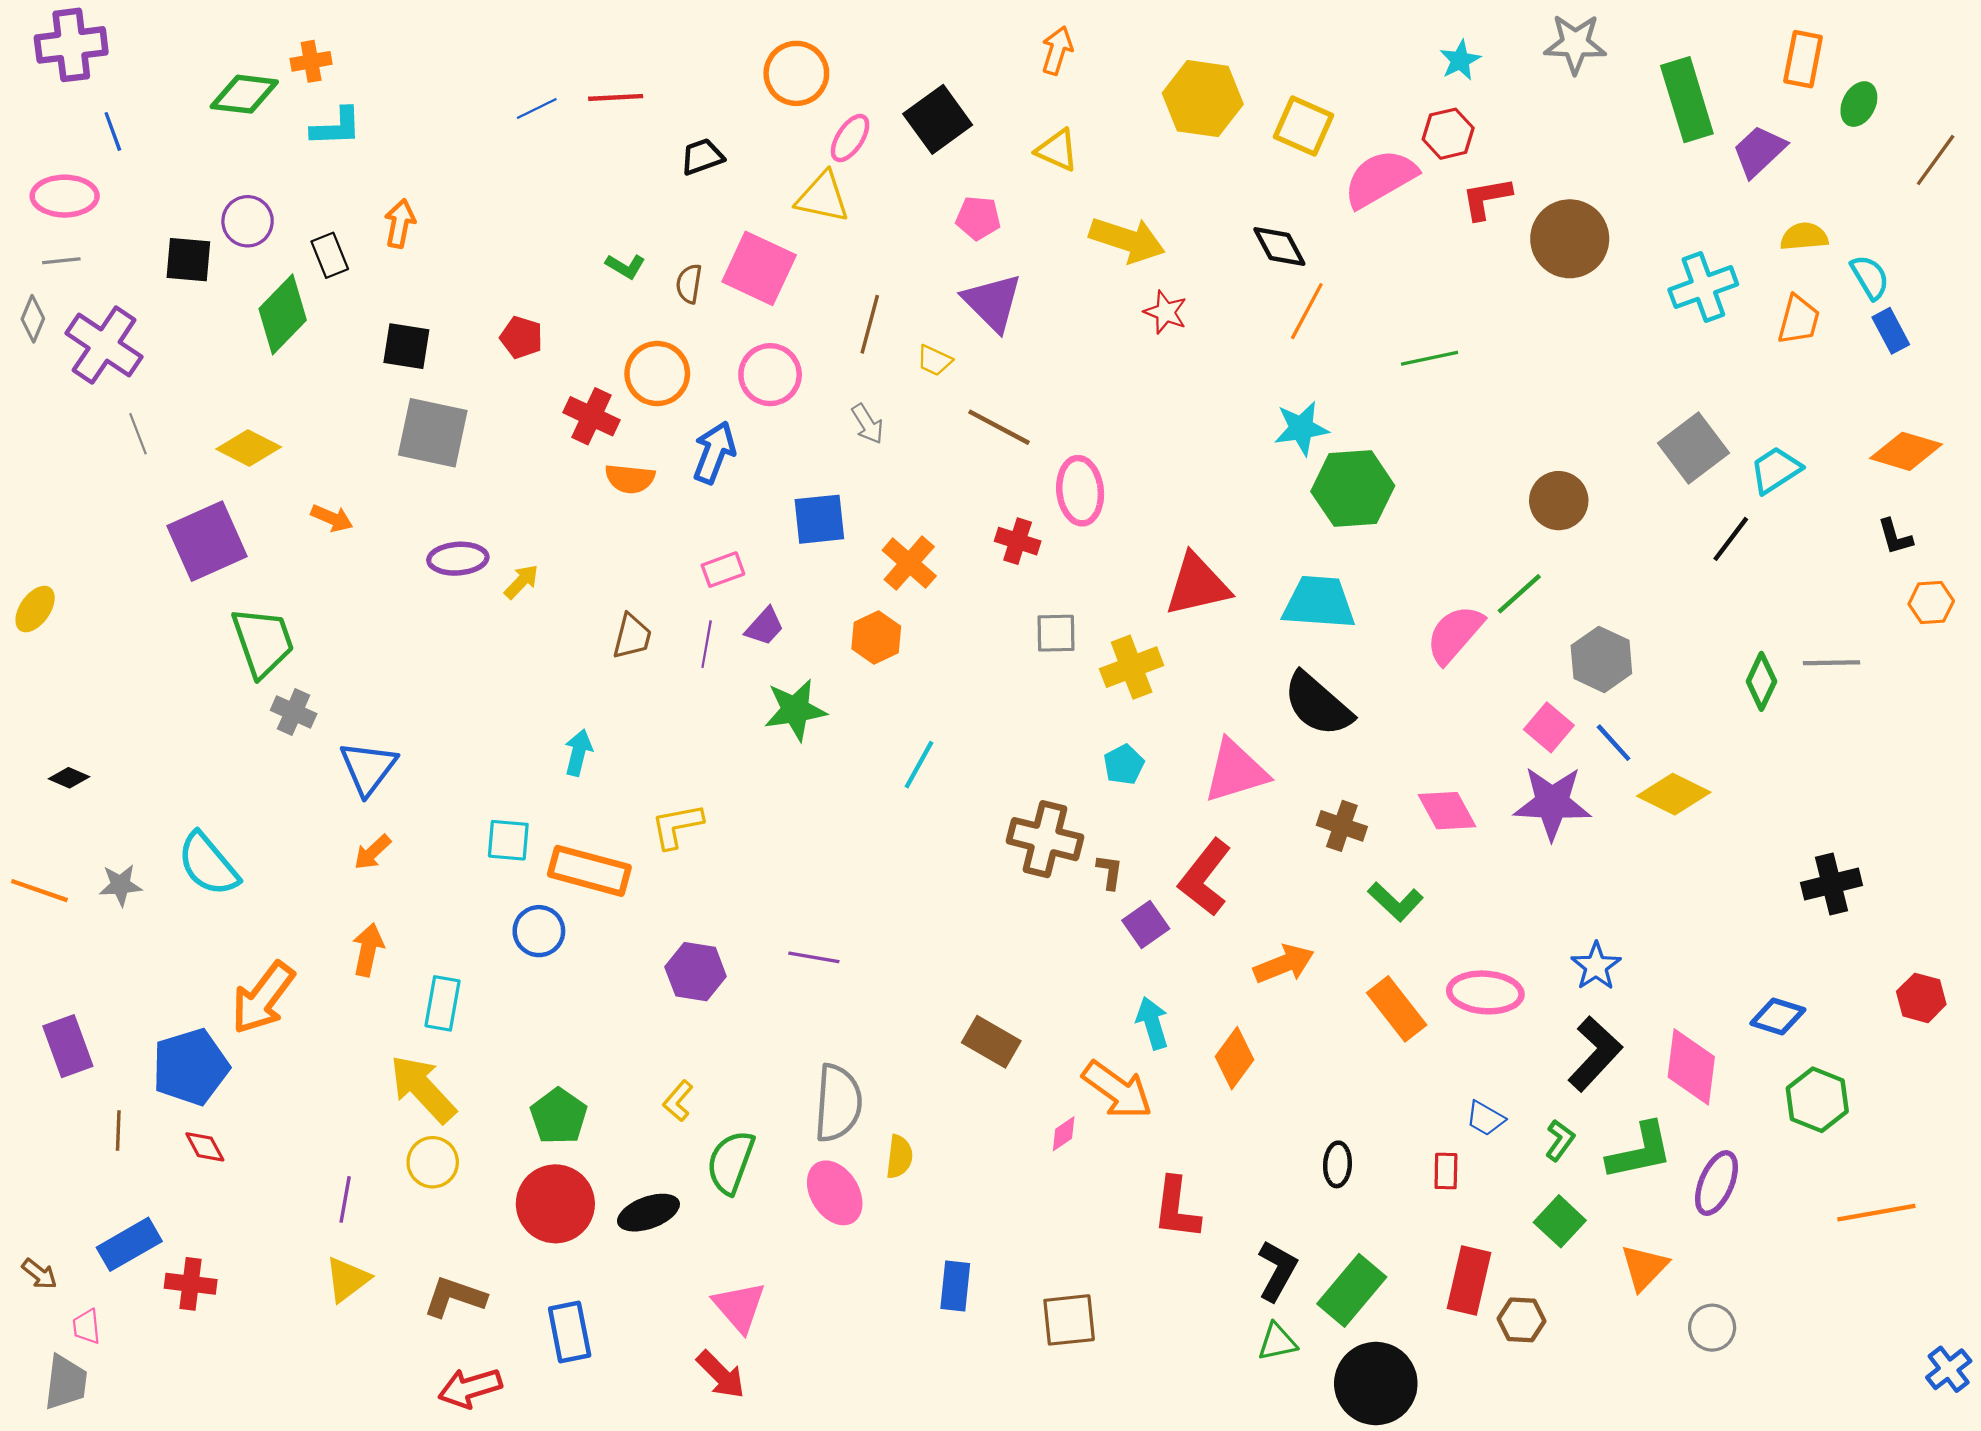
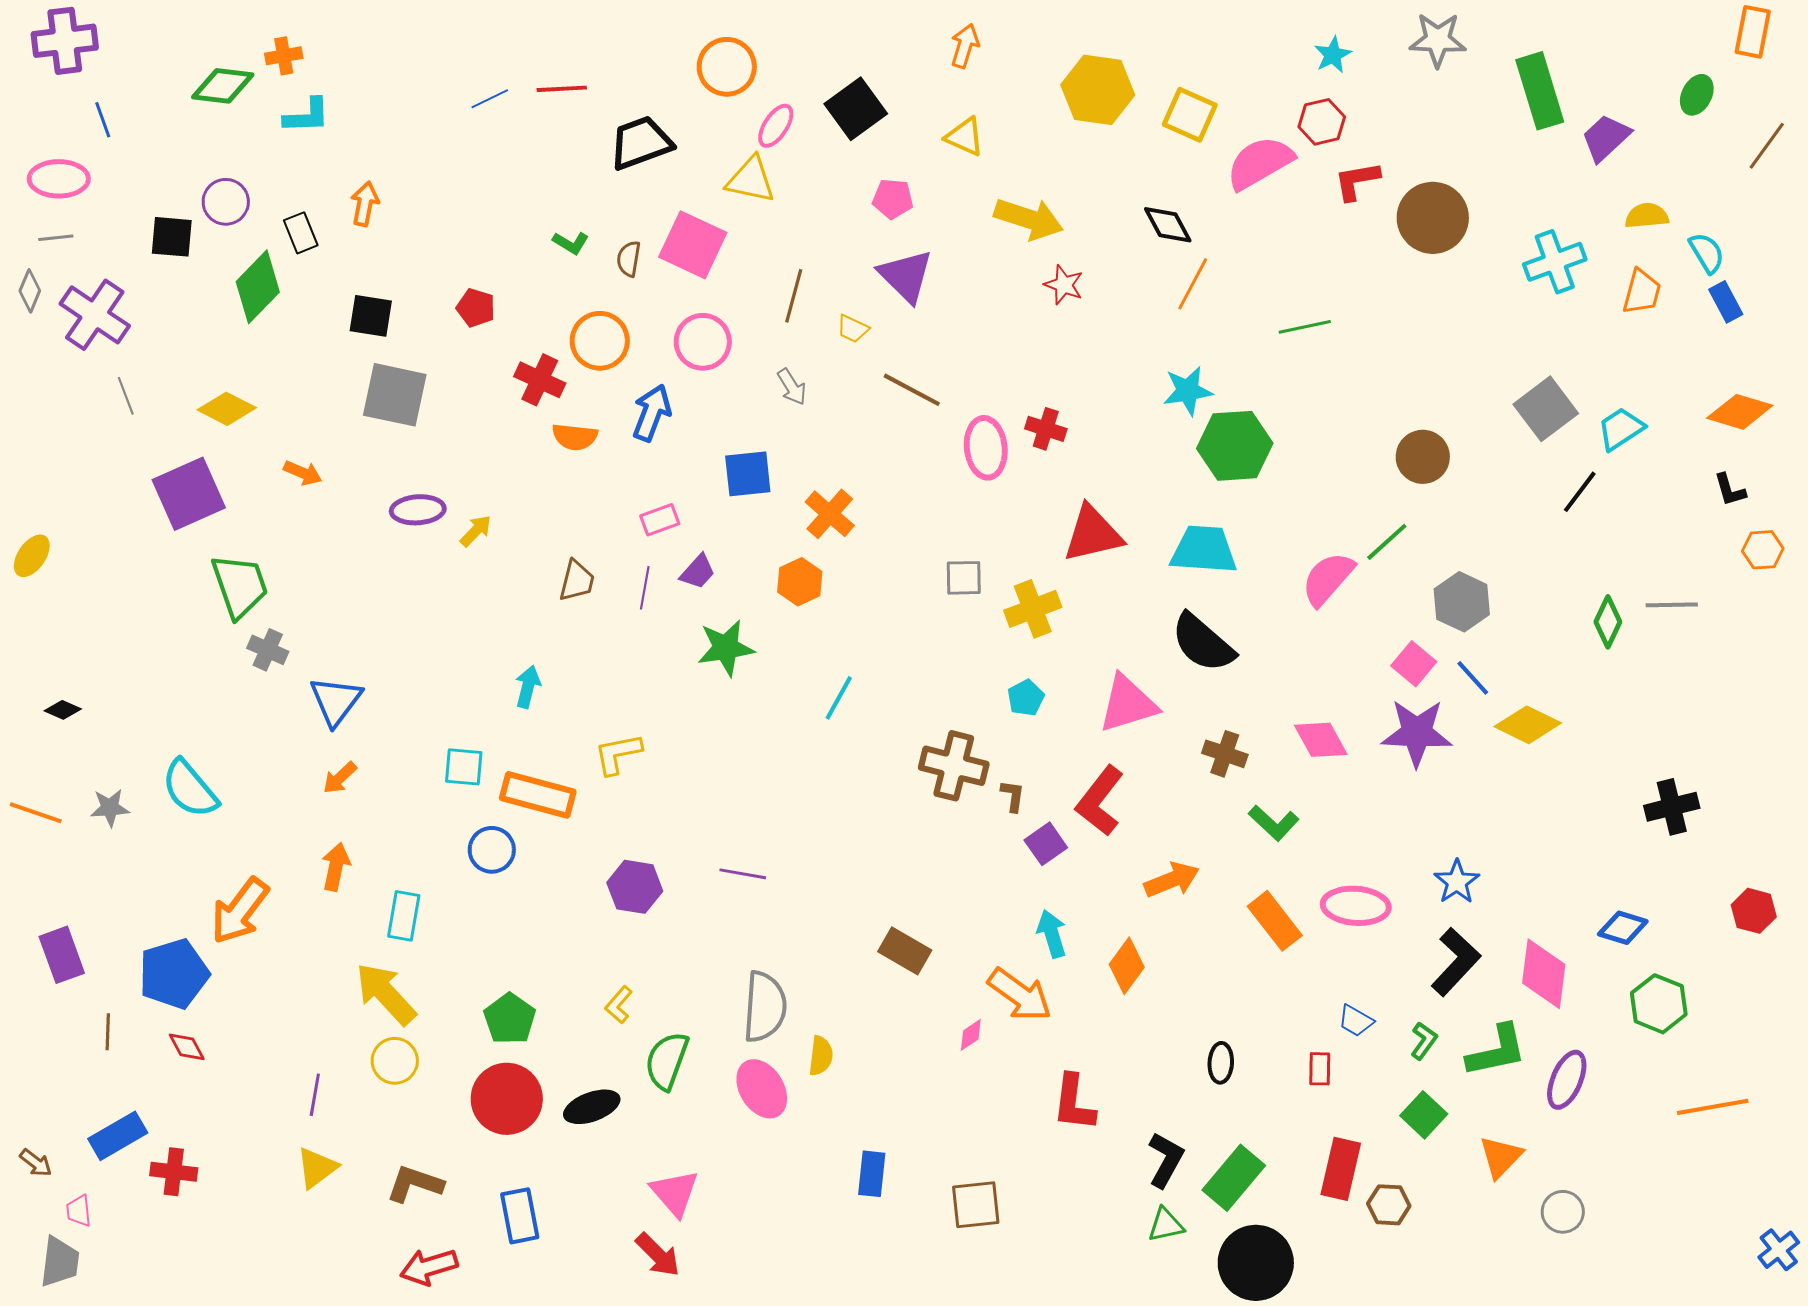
orange rectangle: (1803, 59) -> (1753, 32), moved
black trapezoid: (702, 157) -> (641, 143), size x1.6
red cross: (1018, 541) -> (1046, 429), moved

